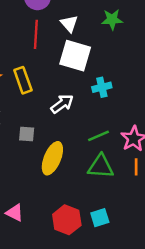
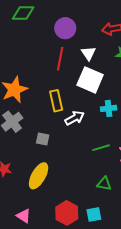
yellow rectangle: (23, 80) -> (56, 101), moved
yellow ellipse: (52, 158) -> (39, 176), moved
green triangle: (101, 166) -> (104, 184), moved, size x0.7
pink triangle: (15, 213) -> (24, 216), moved

